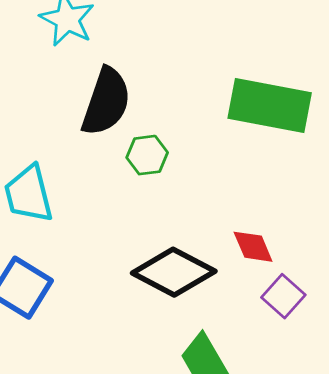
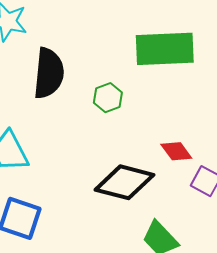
green hexagon: (147, 155) -> (108, 98), moved

